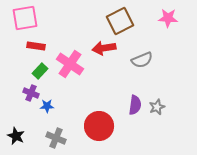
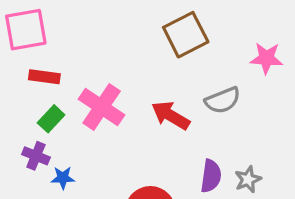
pink star: (168, 18) -> (266, 58), moved
red arrow: (104, 48) -> (171, 115), moved, turned 40

